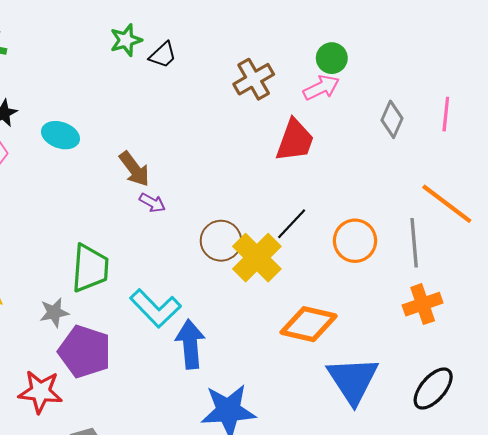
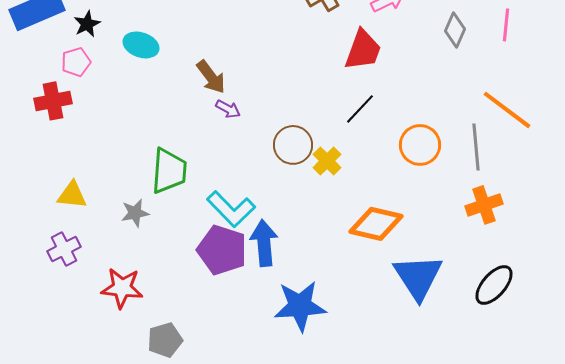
black line: (292, 224) -> (360, 109), moved
yellow cross: (257, 258) -> (327, 161), size x0.6
purple pentagon: (85, 352) -> (222, 250), moved

